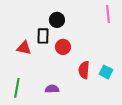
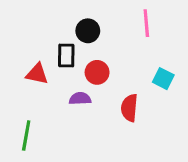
pink line: (108, 14) -> (146, 23), moved
cyan square: (106, 72) -> (163, 79), moved
purple semicircle: (52, 89) -> (80, 99), moved

